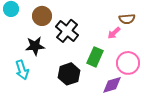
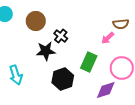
black cross: (67, 31) -> (61, 36), size x0.6
black star: (35, 46) -> (46, 51), moved

